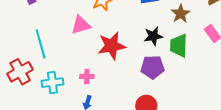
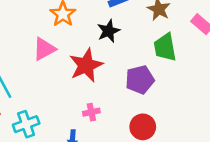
black star: (153, 36) -> (109, 31), moved
pink cross: (87, 76) -> (91, 112), moved

